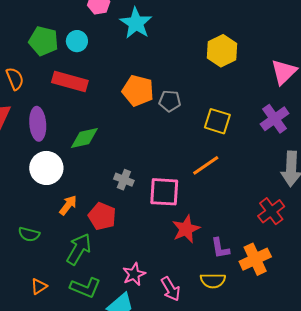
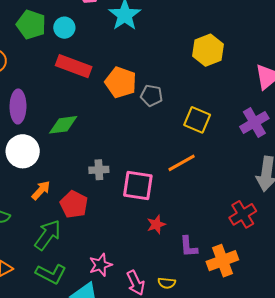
red rectangle: (70, 82) -> (74, 66), moved
gray cross: (124, 180) -> (99, 170), turned -30
red star: (186, 229) -> (156, 225), size x0.7
yellow semicircle: (213, 281) -> (167, 283), moved, size x0.7

